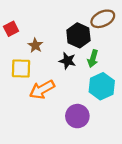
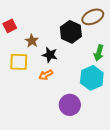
green arrow: (93, 59) -> (99, 53), moved
black star: (67, 61) -> (50, 55), moved
orange arrow: (42, 90) -> (46, 75), moved, size x0.6

